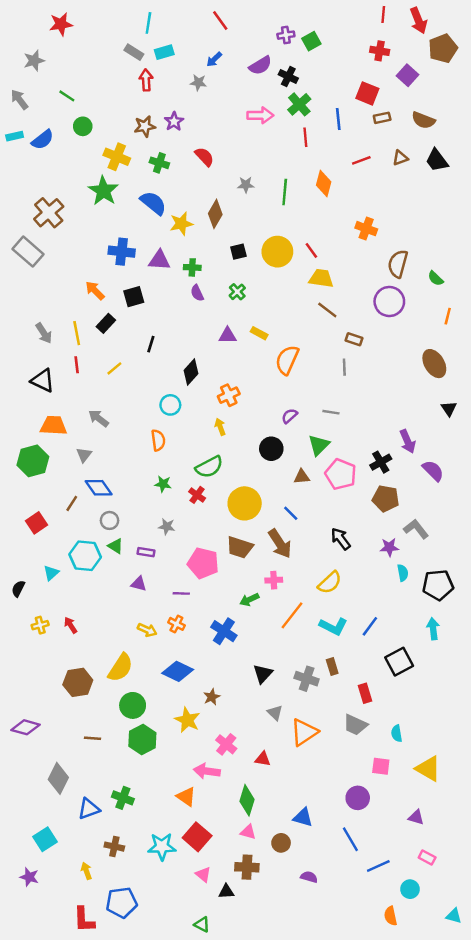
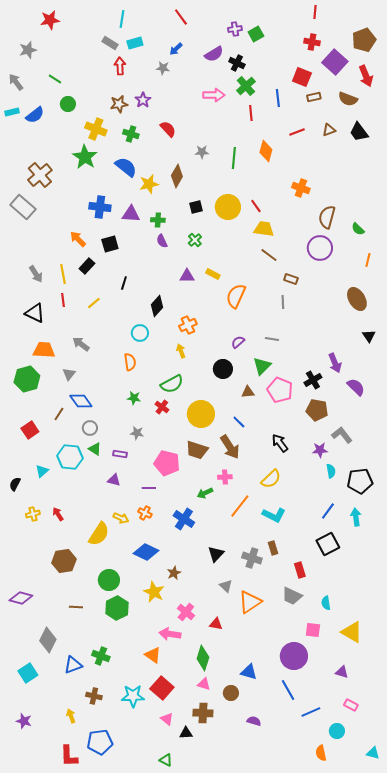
red arrow: (419, 20) -> (366, 76), moved
purple square: (408, 75) -> (335, 62), size x1.4
blue line: (370, 626) -> (328, 511), moved
yellow semicircle: (120, 668) -> (99, 534), moved
purple circle: (358, 798) -> (294, 656), size x1.4
cyan square: (45, 839) -> (28, 673), moved

